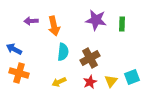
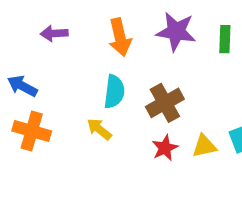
orange arrow: (54, 26) -> (120, 37), moved
yellow triangle: (111, 81) -> (204, 146), turned 40
yellow arrow: (59, 82) -> (99, 129), moved, turned 64

